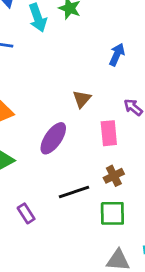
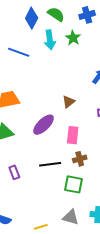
pink rectangle: (109, 133) -> (73, 135), moved

